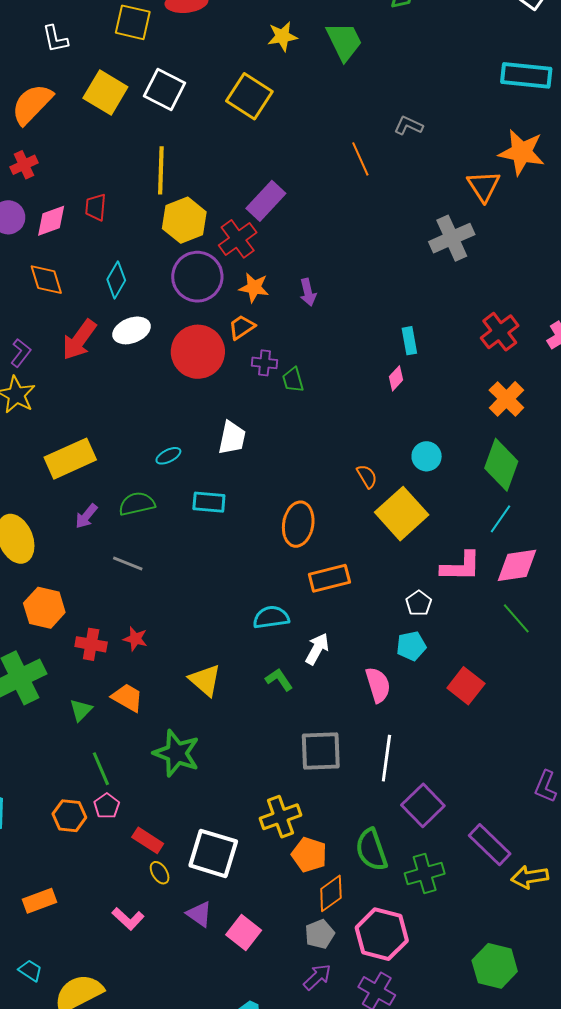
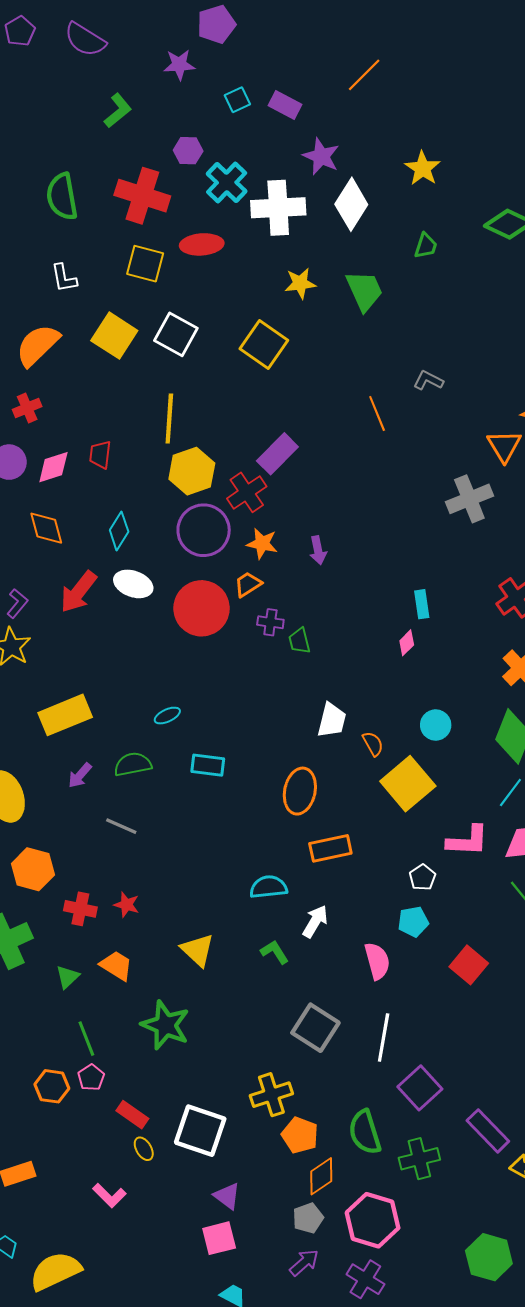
white ellipse: (132, 330) -> (133, 584), turned 39
white trapezoid: (232, 438) -> (332, 720), moved
gray square: (321, 751) -> (315, 1028), turned 33
purple triangle: (199, 914) -> (227, 1196), moved
pink square: (244, 933) -> (219, 1238), moved, turned 36

